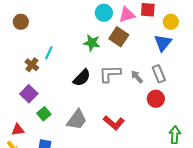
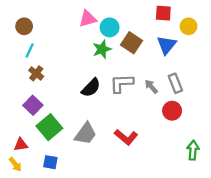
cyan circle: (104, 13) -> (110, 27), moved
pink triangle: (127, 15) -> (88, 19), moved
green star: (92, 43) -> (102, 49), turned -30
blue triangle: (163, 43) -> (167, 45), moved
cyan line: (49, 53) -> (30, 50), moved
green square: (44, 114) -> (49, 127), size x1.6

